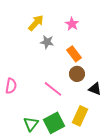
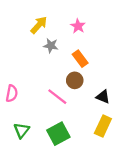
brown circle: (77, 74) -> (75, 80), moved
yellow rectangle: (80, 116) -> (103, 126), moved
green triangle: (31, 124) -> (21, 130), moved

